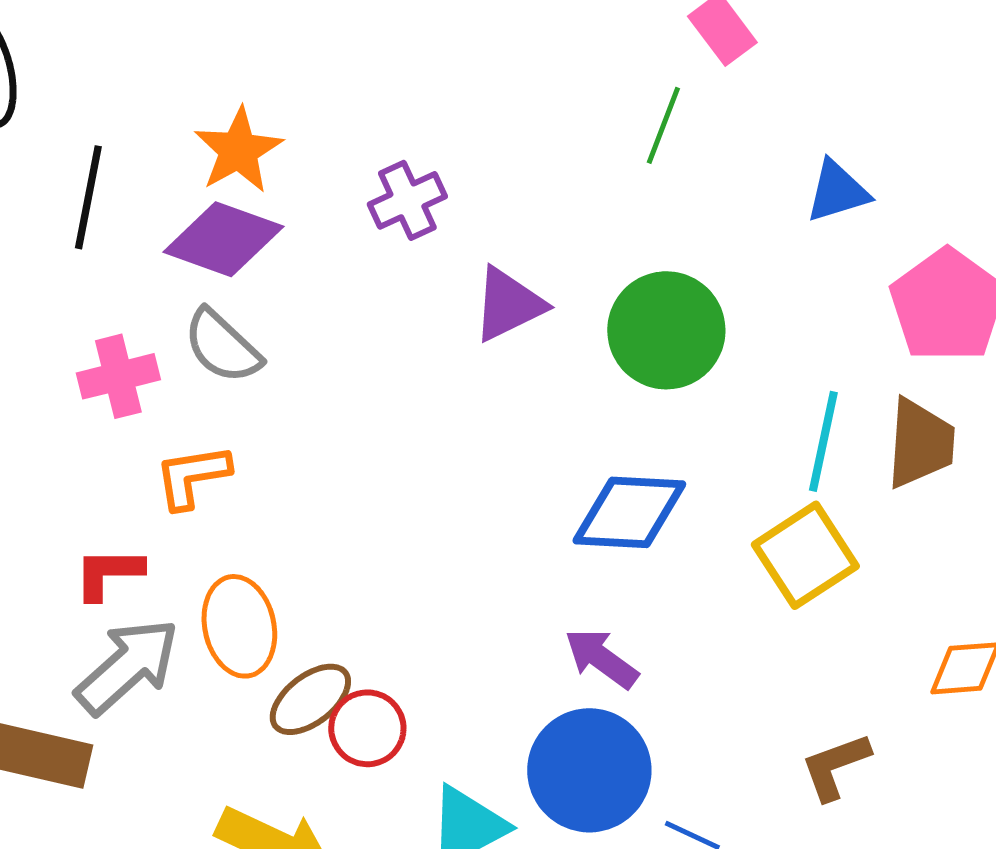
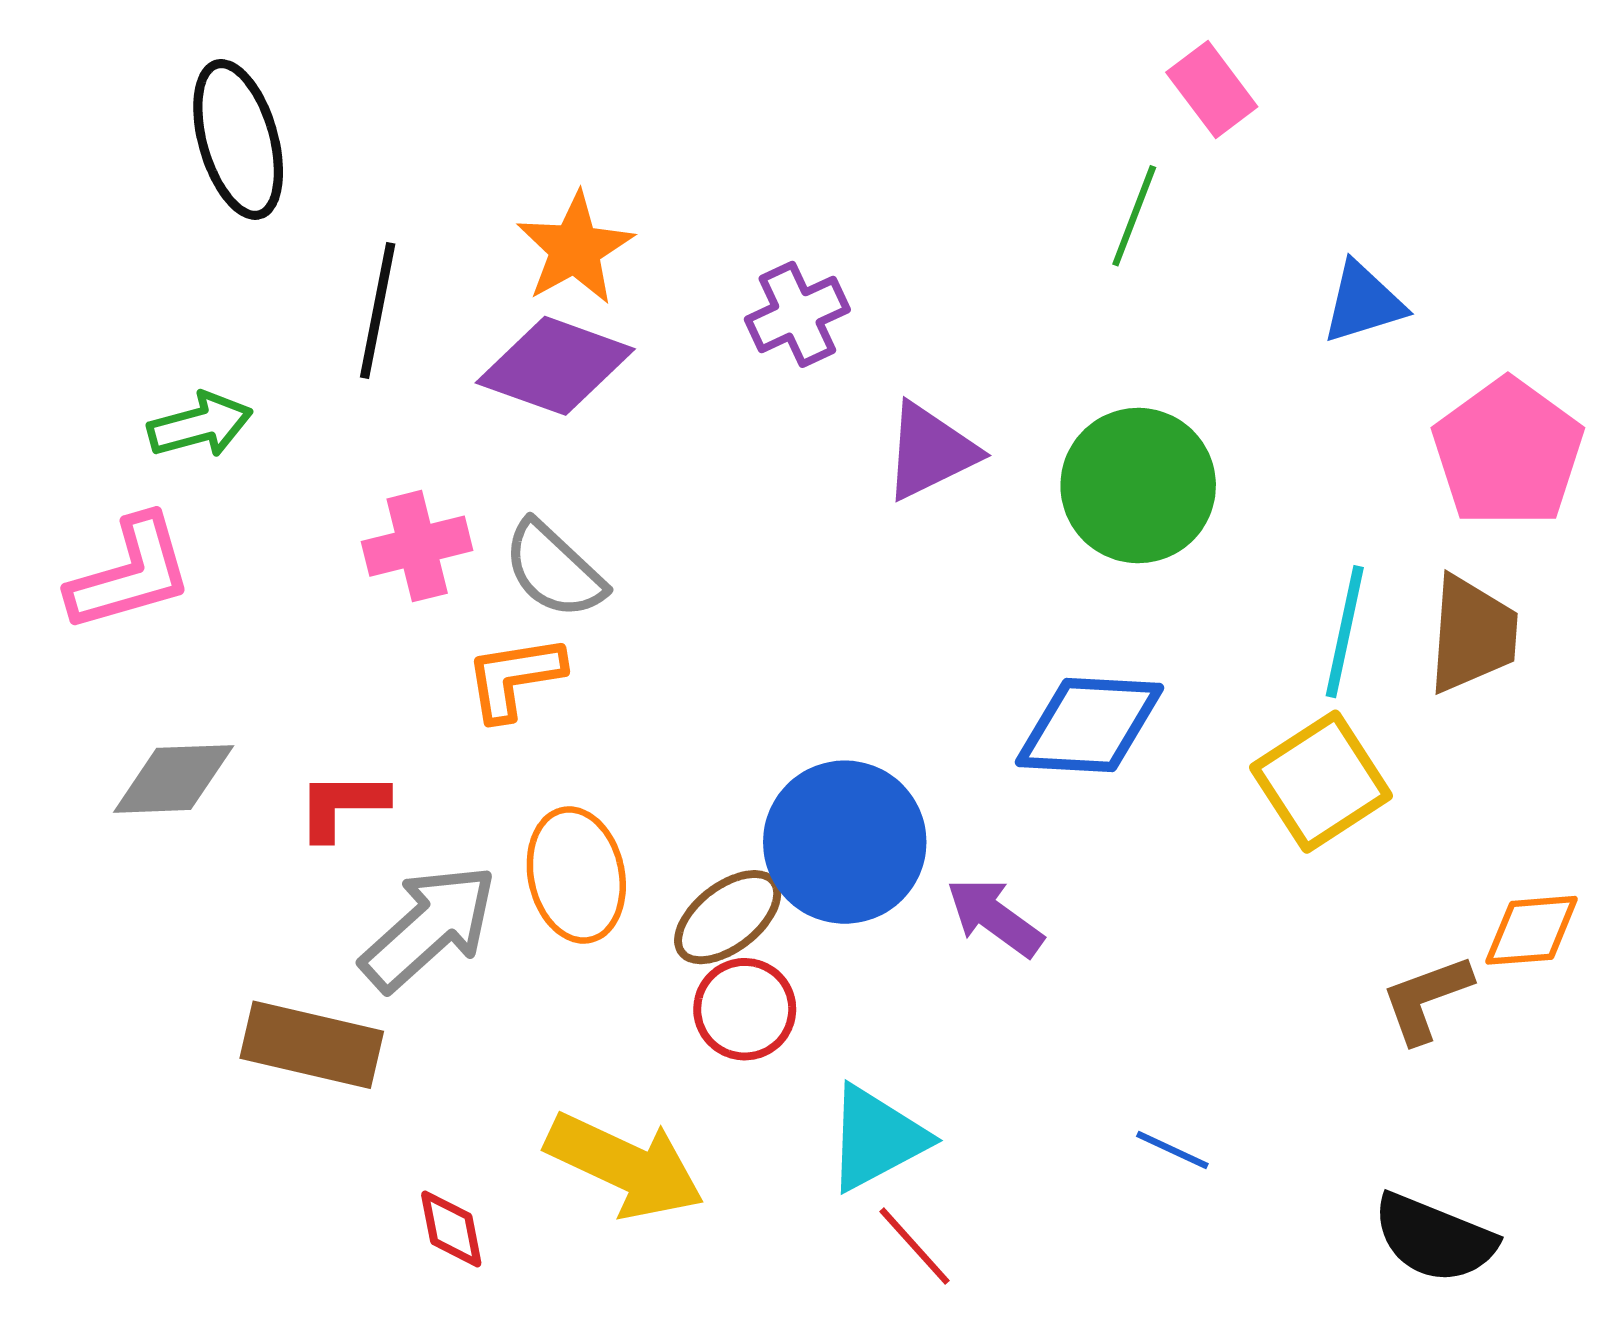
gray semicircle: (222, 346) -> (554, 570), moved
red L-shape: (108, 573) -> (342, 805), moved
purple arrow: (601, 658) -> (995, 917), moved
brown ellipse: (310, 699) -> (728, 917), moved
brown L-shape: (835, 766) -> (1426, 999), moved
blue circle: (589, 770) -> (845, 842), moved

